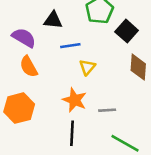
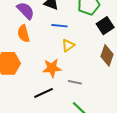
orange star: (75, 100) -> (52, 68), turned 30
black line: (72, 133) -> (44, 93), turned 48

